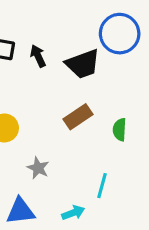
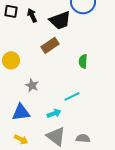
brown rectangle: (78, 117) -> (50, 45), moved
cyan line: (102, 186) -> (72, 96), turned 49

